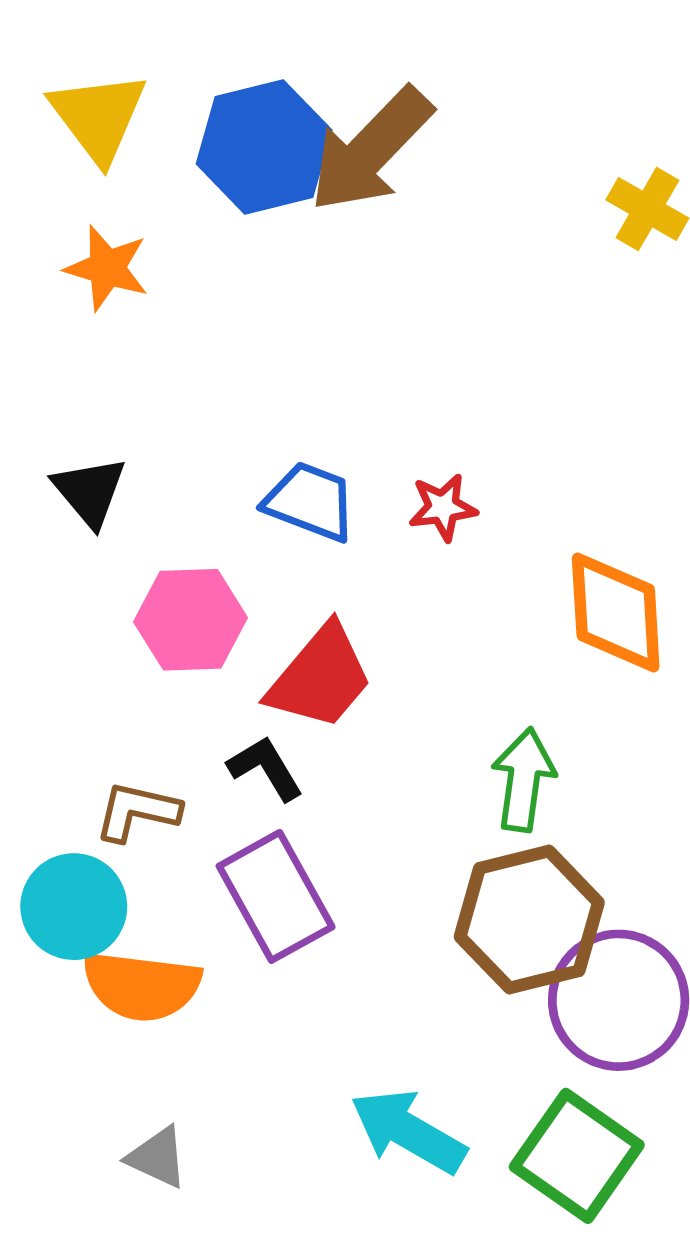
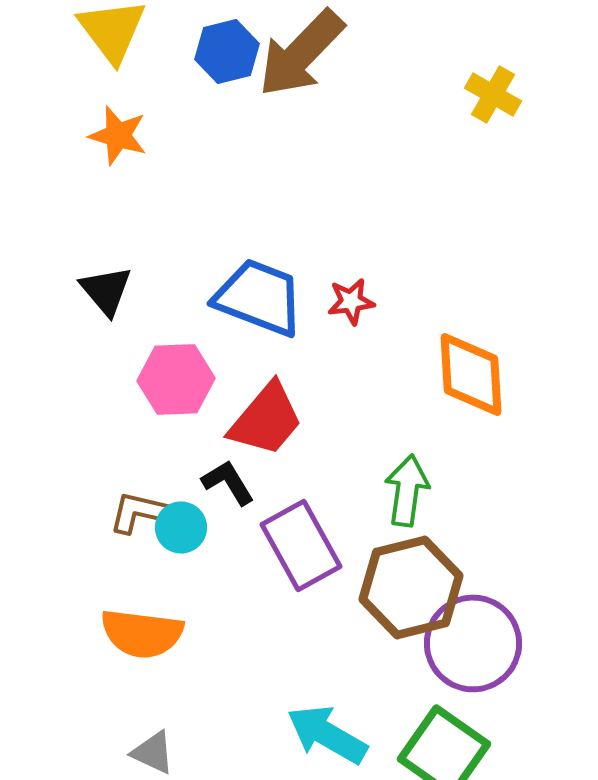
blue hexagon: (264, 147) -> (227, 51), size x0.7
blue trapezoid: (310, 502) -> (259, 297), size x1.4
purple rectangle: (276, 896) -> (301, 545), moved
cyan circle: (74, 907) -> (181, 527), moved, size x0.7

